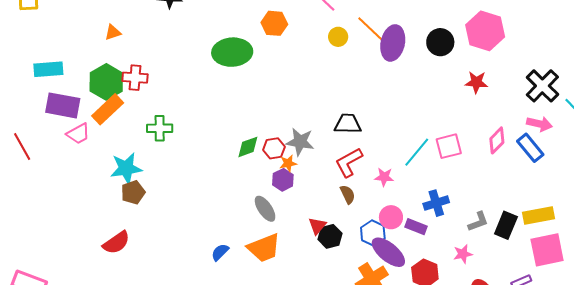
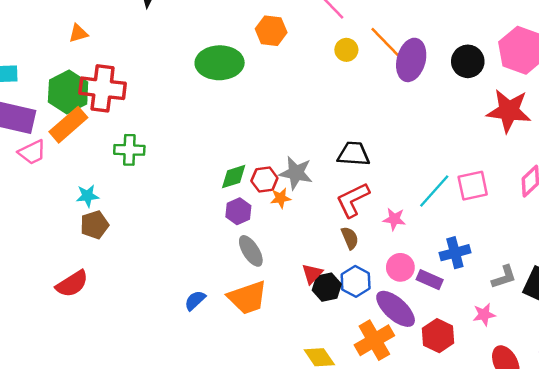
red cross: (135, 78) -> (103, 88), size x1.5
red star: (476, 82) -> (509, 111), size x1.6
cyan star: (126, 168) -> (87, 196), size x0.6
purple hexagon: (283, 180) -> (238, 211), moved
blue hexagon: (373, 233) -> (356, 281), moved

